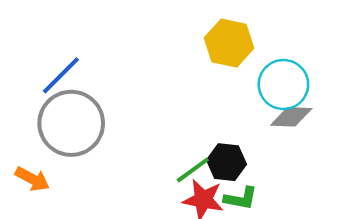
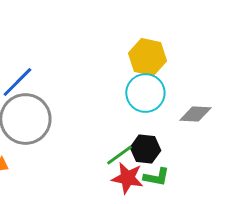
cyan circle: (283, 84) -> (145, 93), moved

